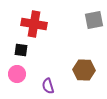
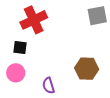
red cross: (34, 24) -> (34, 20), turned -35

